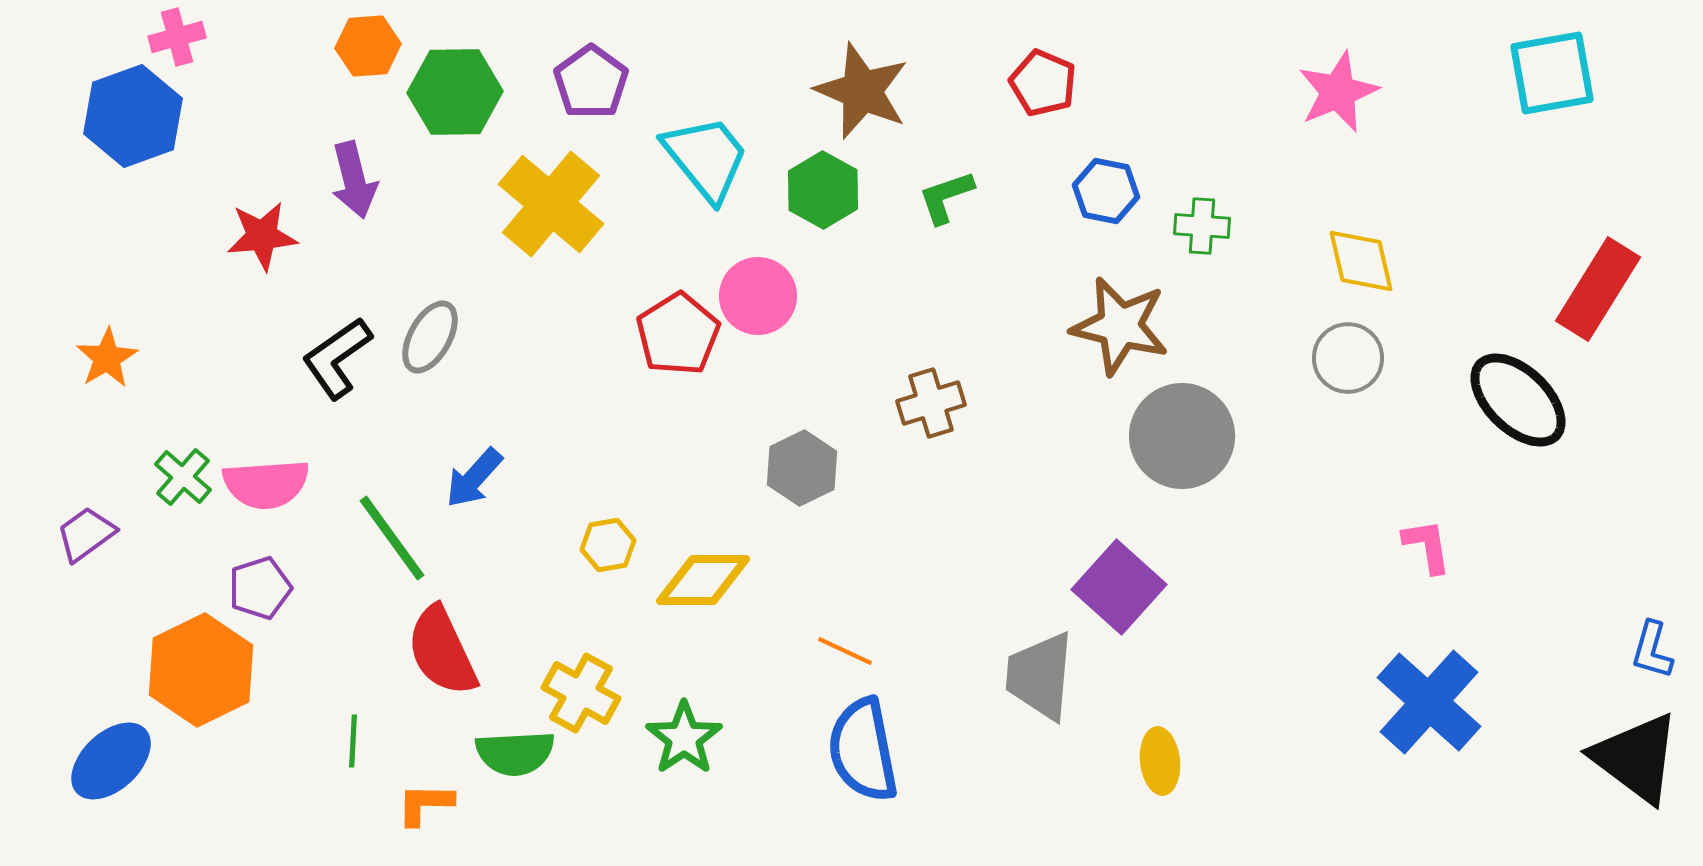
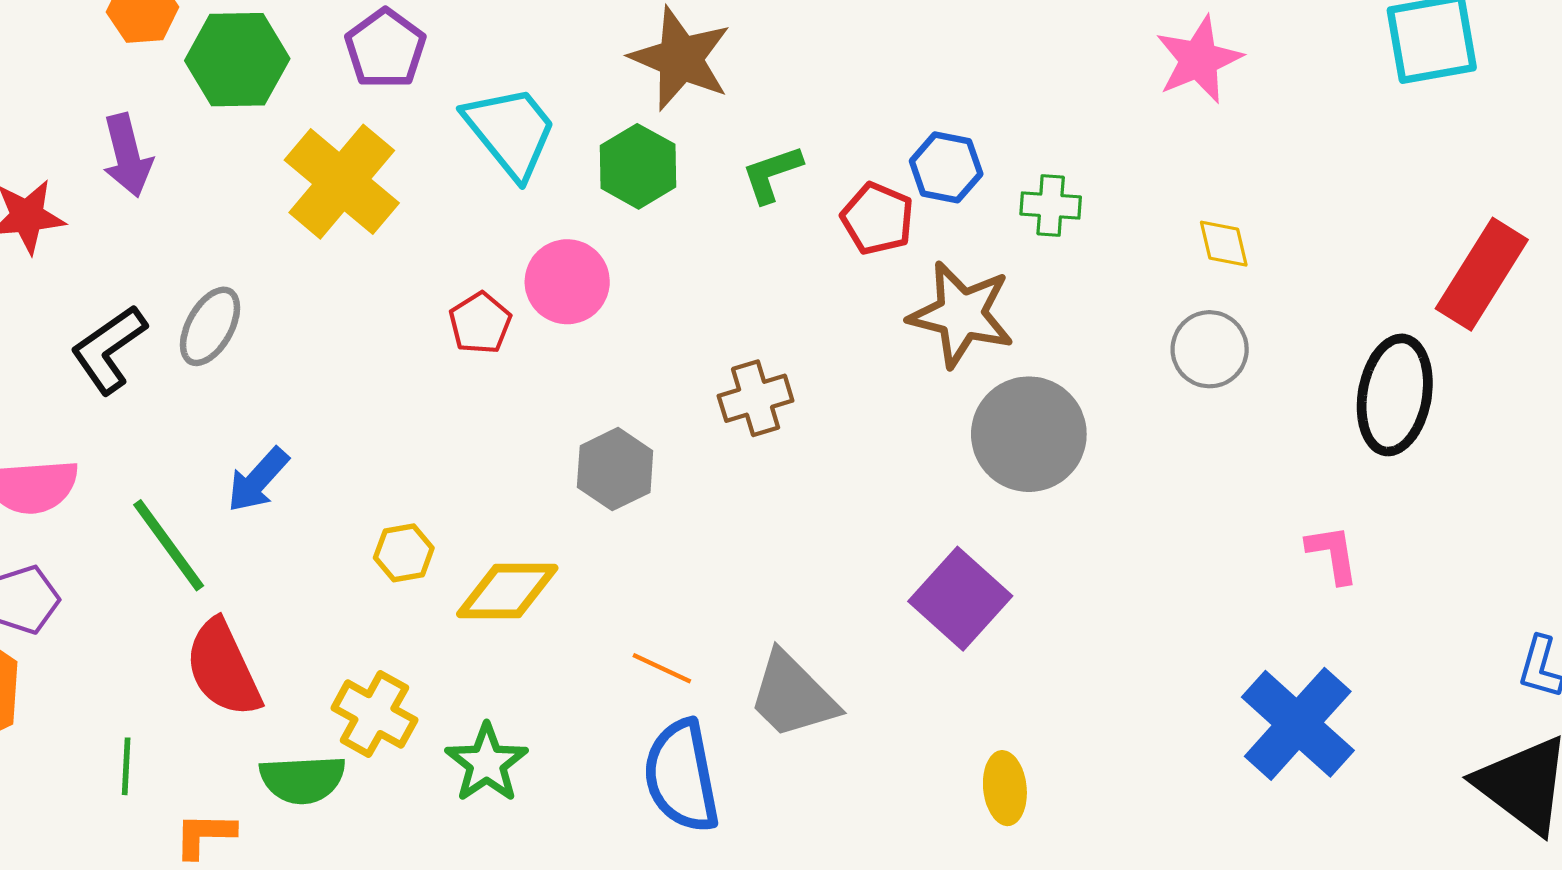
red pentagon: (1043, 83) -> (877, 219), moved
yellow diamond: (1361, 261) -> (1224, 244), size x0.7
red pentagon: (678, 334) -> (480, 323), size x0.7
black ellipse: (1518, 400) -> (1395, 395), turned 56
pink L-shape: (1427, 546) -> (1333, 554), moved
gray trapezoid: (1040, 676) -> (793, 696), moved, turned -50

